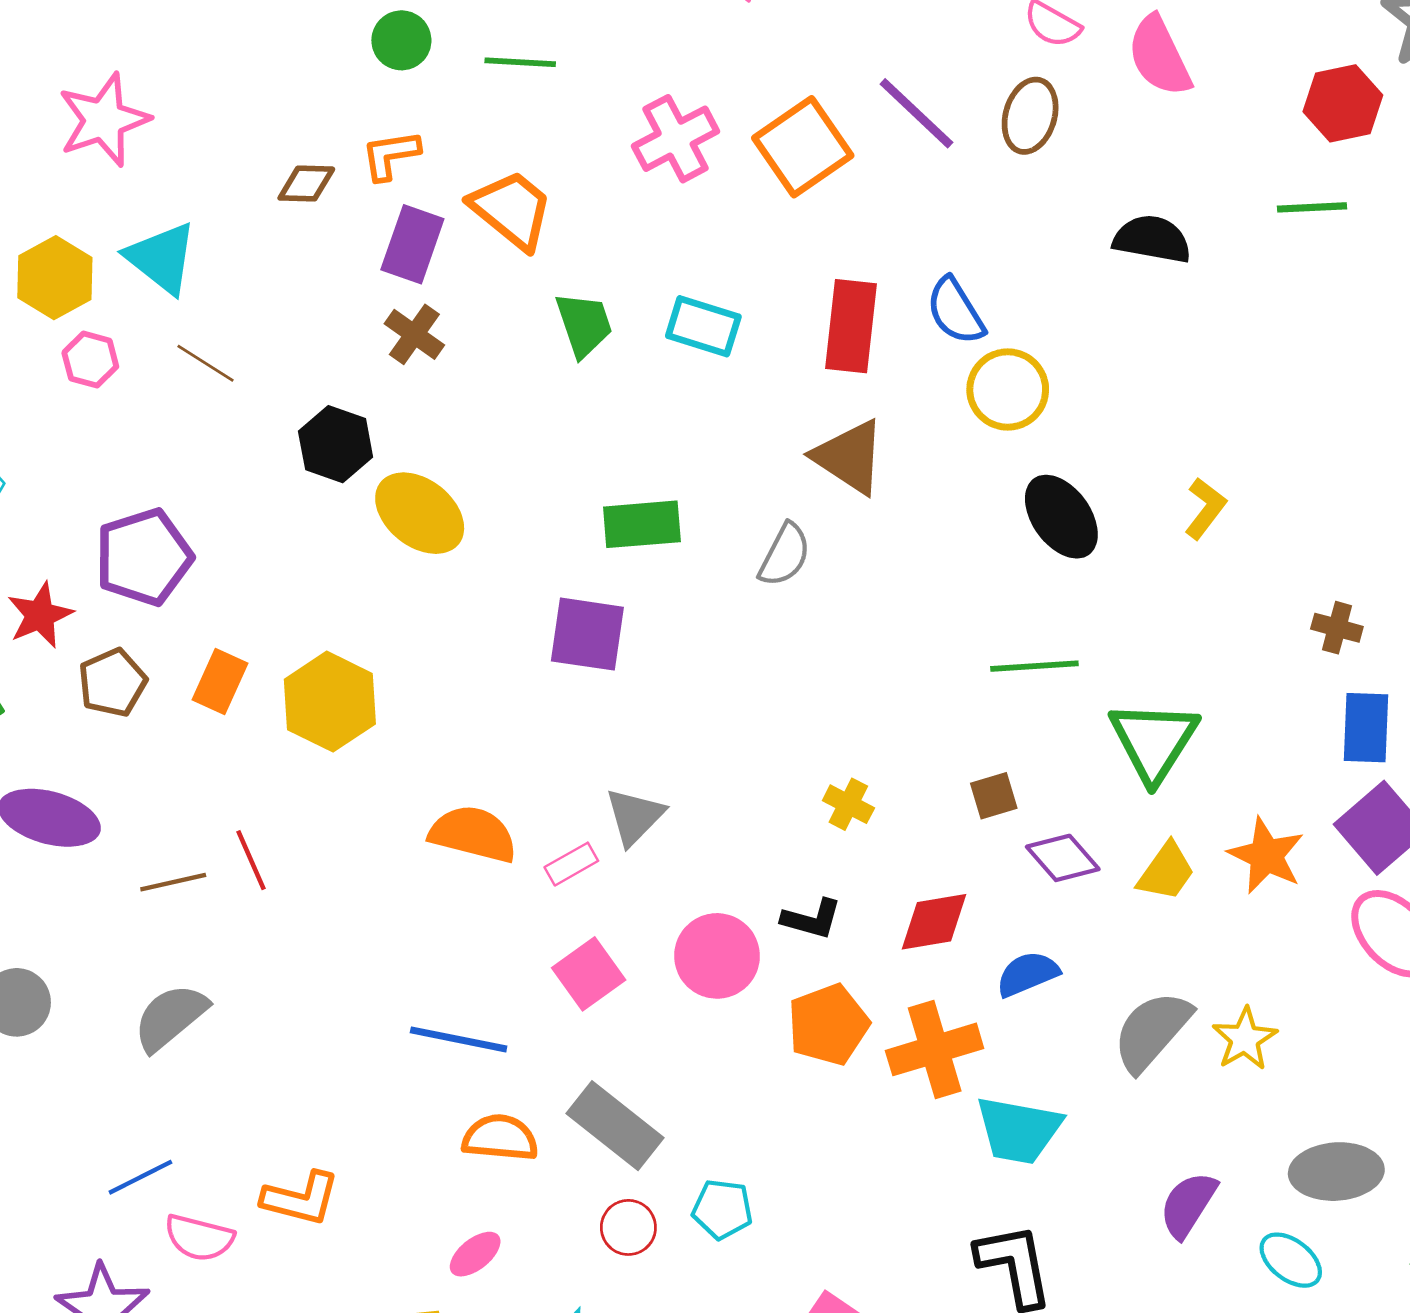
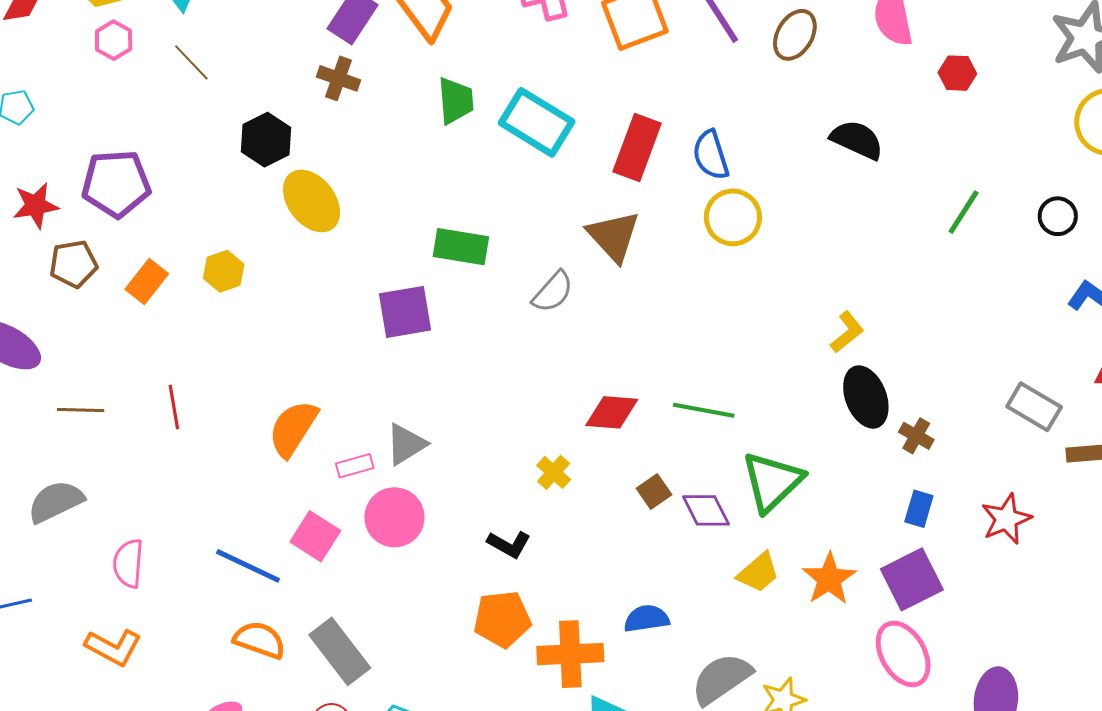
red hexagon: (1343, 103) -> (957, 73), moved, size x0.7
green line: (1312, 207) -> (964, 212), moved, turned -69
cyan rectangle: (703, 326) -> (537, 122), size x1.4
brown cross: (414, 334) -> (339, 78), turned -30
black ellipse: (1061, 517) -> (866, 397), moved
purple square: (587, 634) -> (405, 312), turned -32
yellow hexagon: (330, 702) -> (224, 271), moved, size x0.6
blue rectangle: (1366, 728) -> (919, 509), size x0.7
brown square: (994, 796) -> (654, 492), turned -32
orange semicircle: (473, 834) -> (293, 428), turned -86
purple diamond: (1063, 858) -> (706, 510), moved
red line: (251, 860) -> (174, 407), moved
red diamond: (934, 922) -> (612, 412), moved
pink circle: (717, 956) -> (394, 517), moved
pink square: (589, 974) -> (315, 536), moved, turned -36
pink semicircle: (199, 1238) -> (128, 563), moved, turned 66

